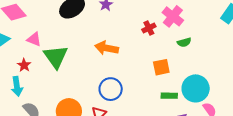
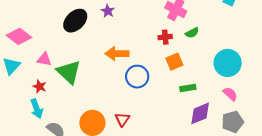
red cross: (149, 28) -> (165, 37), moved, turned 32
cyan circle: (196, 88) -> (228, 63), moved
blue circle: (111, 89) -> (137, 77), moved

